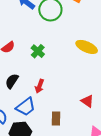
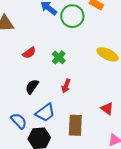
red arrow: (39, 86) -> (66, 86), moved
brown rectangle: (56, 119) -> (75, 125), size x1.5

